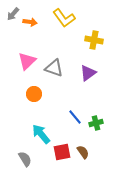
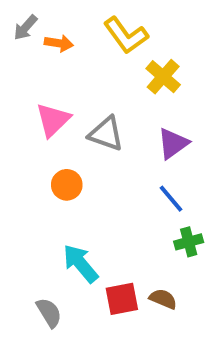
yellow cross: (94, 40) -> (163, 77), moved, turned 30
blue line: (75, 117) -> (171, 199), moved
brown semicircle: (83, 152) -> (163, 299), turned -32

